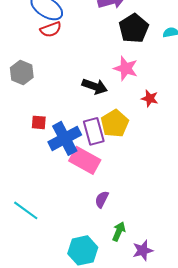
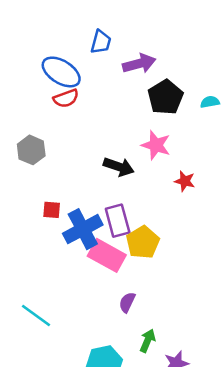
yellow pentagon: (115, 123) -> (143, 242), moved

